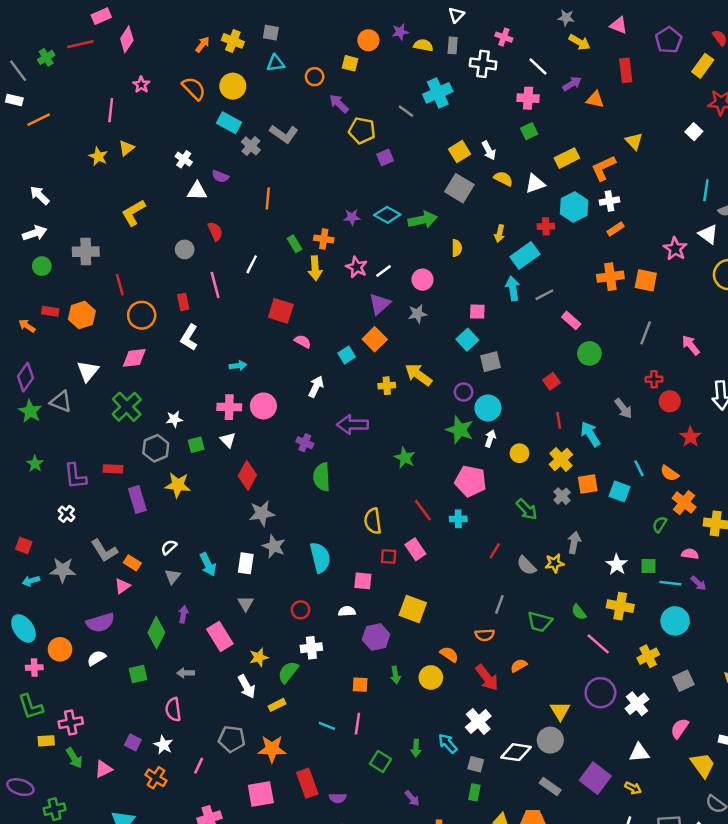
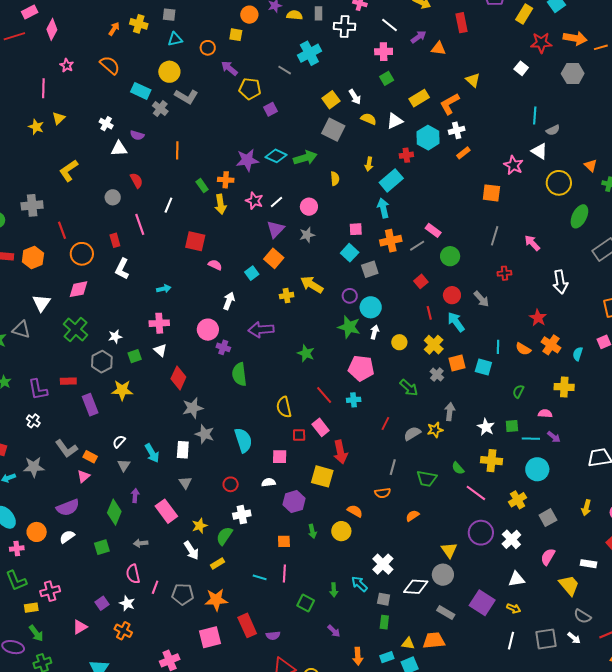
yellow circle: (233, 86) -> (169, 72), moved
purple star: (352, 217) -> (247, 160), size x1.6
orange cross: (610, 277) -> (391, 241), moved
gray line: (544, 295) -> (417, 246), moved
red circle: (670, 401) -> (452, 295), moved
pink circle: (263, 406) -> (208, 330), moved
cyan line: (639, 468) -> (498, 347), turned 32
orange cross: (684, 503) -> (551, 345), moved
gray semicircle: (526, 566) -> (412, 434), turned 108
red arrow: (487, 678) -> (340, 452), moved, turned 30
purple square: (133, 742) -> (102, 603), turned 32
green arrow: (74, 758) -> (36, 633), moved
pink line: (199, 766) -> (155, 587), moved

